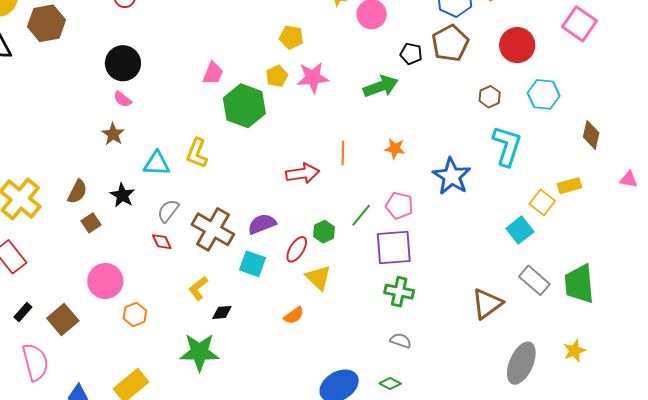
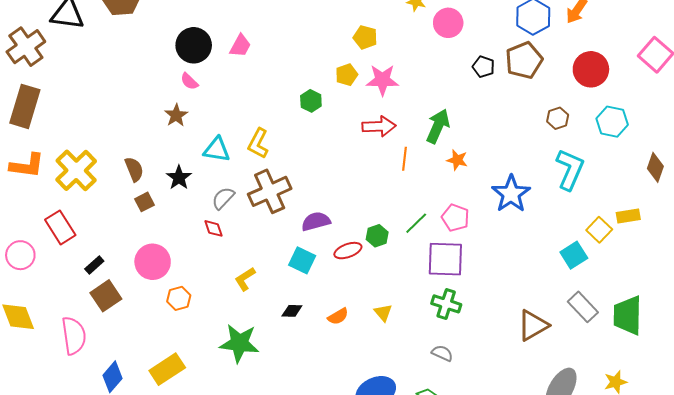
pink trapezoid: (213, 73) -> (240, 46), moved
green arrow: (381, 86) -> (438, 126), moved, turned -52
green hexagon: (244, 106) -> (311, 101), size x0.5
red arrow: (303, 173) -> (379, 126), moved
brown semicircle: (77, 192) -> (134, 169), turned -55
brown cross: (213, 229) -> (270, 191), moved, turned 30
red ellipse: (297, 249) -> (348, 251), turned 32
yellow triangle: (318, 278) -> (383, 313), moved, size x0.7
black rectangle: (23, 312) -> (94, 265), moved
black diamond: (222, 312) -> (292, 311), moved

